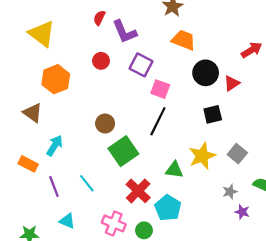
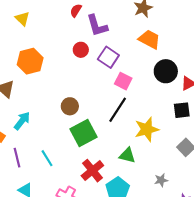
yellow triangle: (42, 34) -> (22, 19), size x0.6
red circle: (101, 61) -> (81, 50), moved
black square: (213, 114) -> (182, 110), moved
yellow star: (202, 156) -> (147, 129), moved
gray star: (230, 192) -> (161, 180), moved

